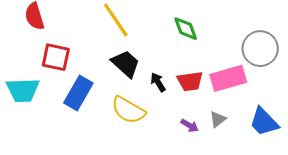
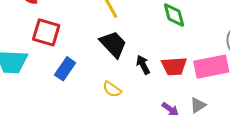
blue rectangle: (78, 93) -> (65, 69), size x0.7
yellow semicircle: (128, 110) -> (112, 89), size x0.6

